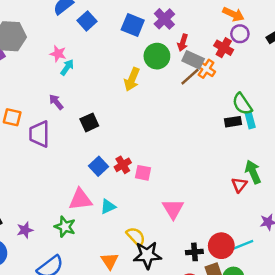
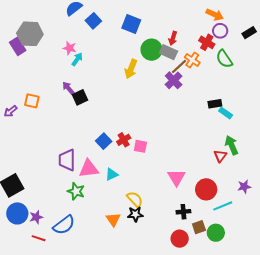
purple cross: (164, 19) -> (174, 80), moved
gray rectangle: (193, 60) -> (168, 52), moved
green semicircle: (242, 104) -> (224, 59), moved
cyan rectangle: (250, 120) -> (226, 113), moved, turned -40
black square: (89, 122) -> (80, 97), moved
purple trapezoid: (39, 134) -> (67, 160), moved
pink triangle: (173, 209) -> (177, 177), moved
purple star: (25, 230) -> (36, 217), moved
red circle: (221, 246) -> (206, 189), moved
black star: (147, 255) -> (135, 214), moved, size x0.7

